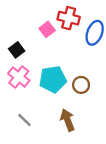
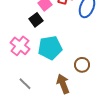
black square: (17, 50) -> (36, 20), moved
brown circle: (81, 85) -> (82, 65), moved

